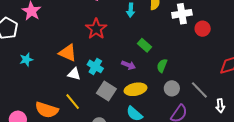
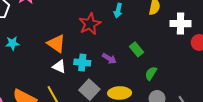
cyan arrow: (131, 10) -> (118, 11), moved
purple arrow: (128, 65) -> (109, 59), moved
cyan cross: (95, 66) -> (82, 62), turned -35

